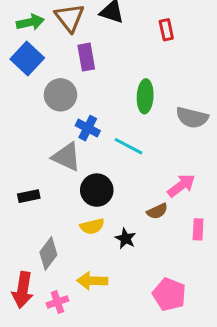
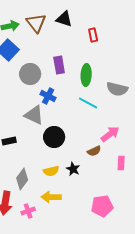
red rectangle: (166, 30) -> (93, 35), moved
purple rectangle: (86, 57) -> (59, 65), moved
cyan line: (129, 146) -> (88, 103), moved
yellow semicircle: (92, 226) -> (51, 171), moved
pink pentagon: (169, 294) -> (102, 206), turned -30

